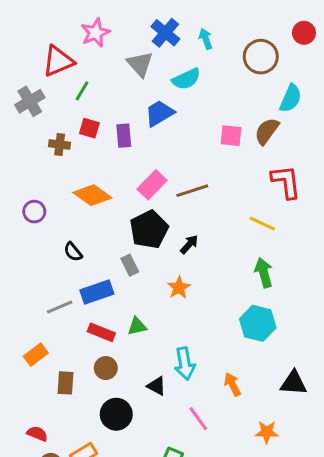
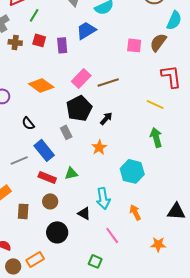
brown cross: (60, 145) -> (15, 42), moved
blue rectangle: (97, 292) -> (44, 150), turned 70
cyan hexagon: (258, 323) -> (132, 171), moved

